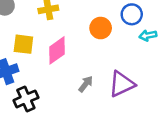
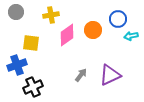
pink diamond: (57, 50) -> (67, 35), moved

